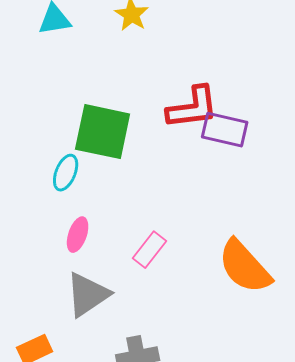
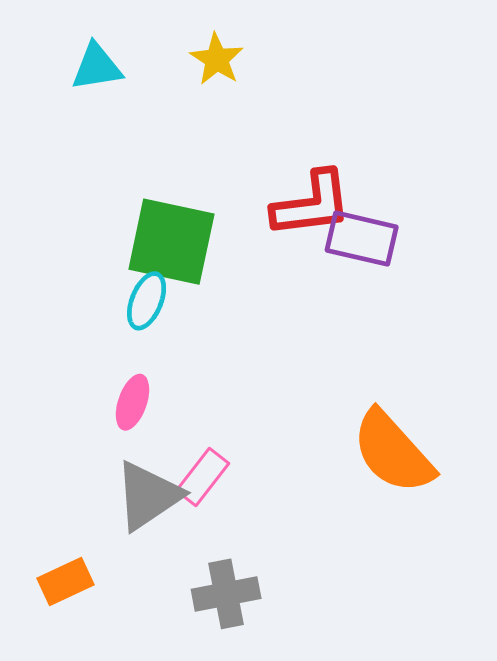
cyan ellipse: (66, 173) -> (147, 301), moved
pink rectangle: (150, 250) -> (203, 477), moved

